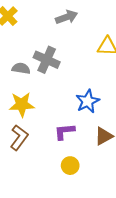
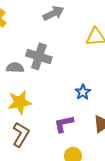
blue star: (88, 101) -> (83, 92), size x0.7

